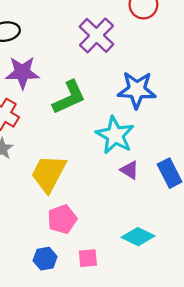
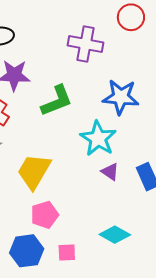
purple cross: (97, 35) -> (85, 44), turned -36
blue hexagon: (45, 259) -> (27, 251), size x1.5

